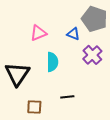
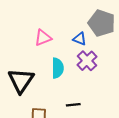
purple cross: (92, 55) -> (87, 61), moved

